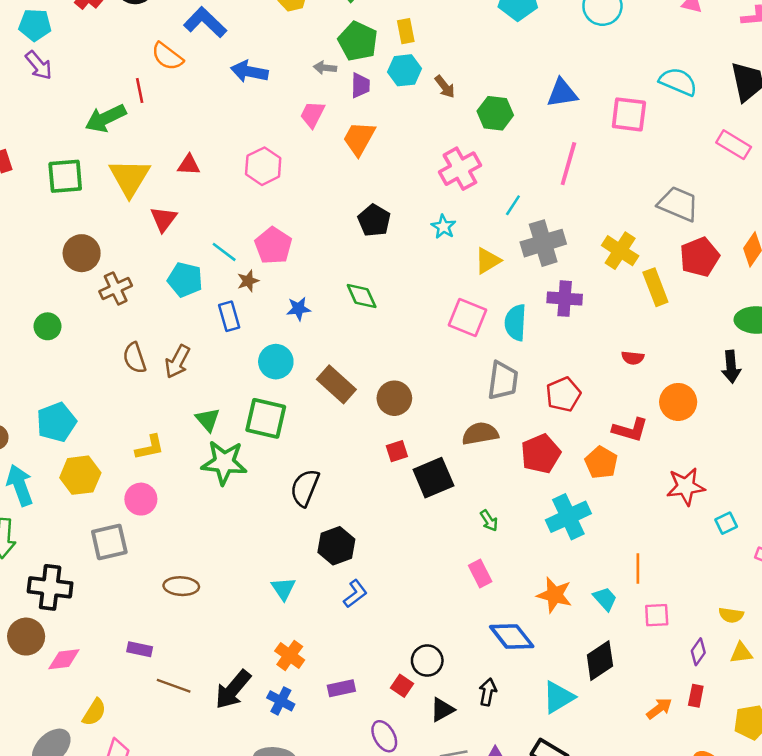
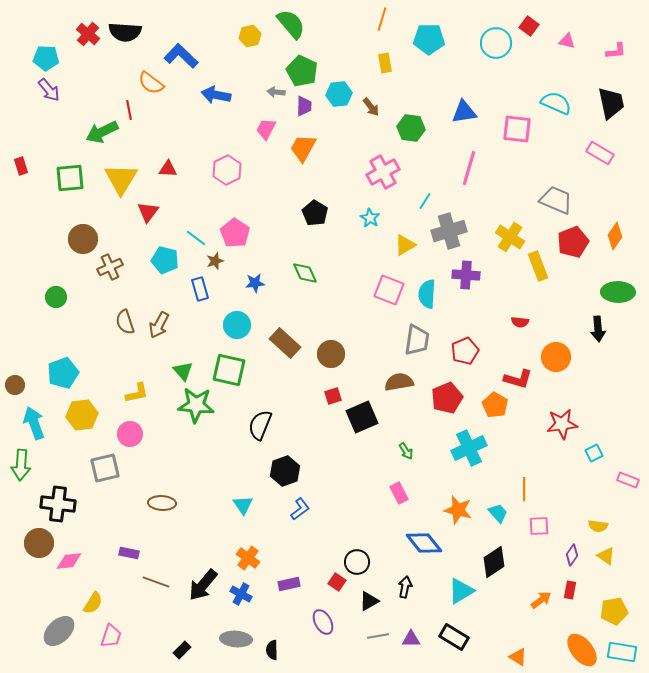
yellow rectangle: (406, 31) -> (385, 63), moved
yellow triangle: (741, 653) -> (606, 556), turned 42

